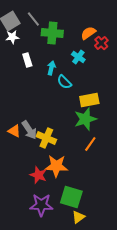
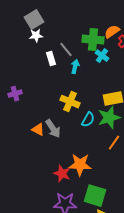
gray line: (33, 19) -> (66, 50), moved
green cross: (52, 33) -> (93, 40), moved
cyan semicircle: (64, 82) -> (88, 120), moved, turned -105
yellow cross: (46, 138) -> (70, 102), moved

